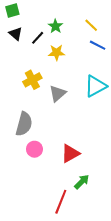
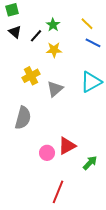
pink circle: (34, 149) -> (47, 153), moved
green arrow: (82, 182) -> (90, 163), moved

